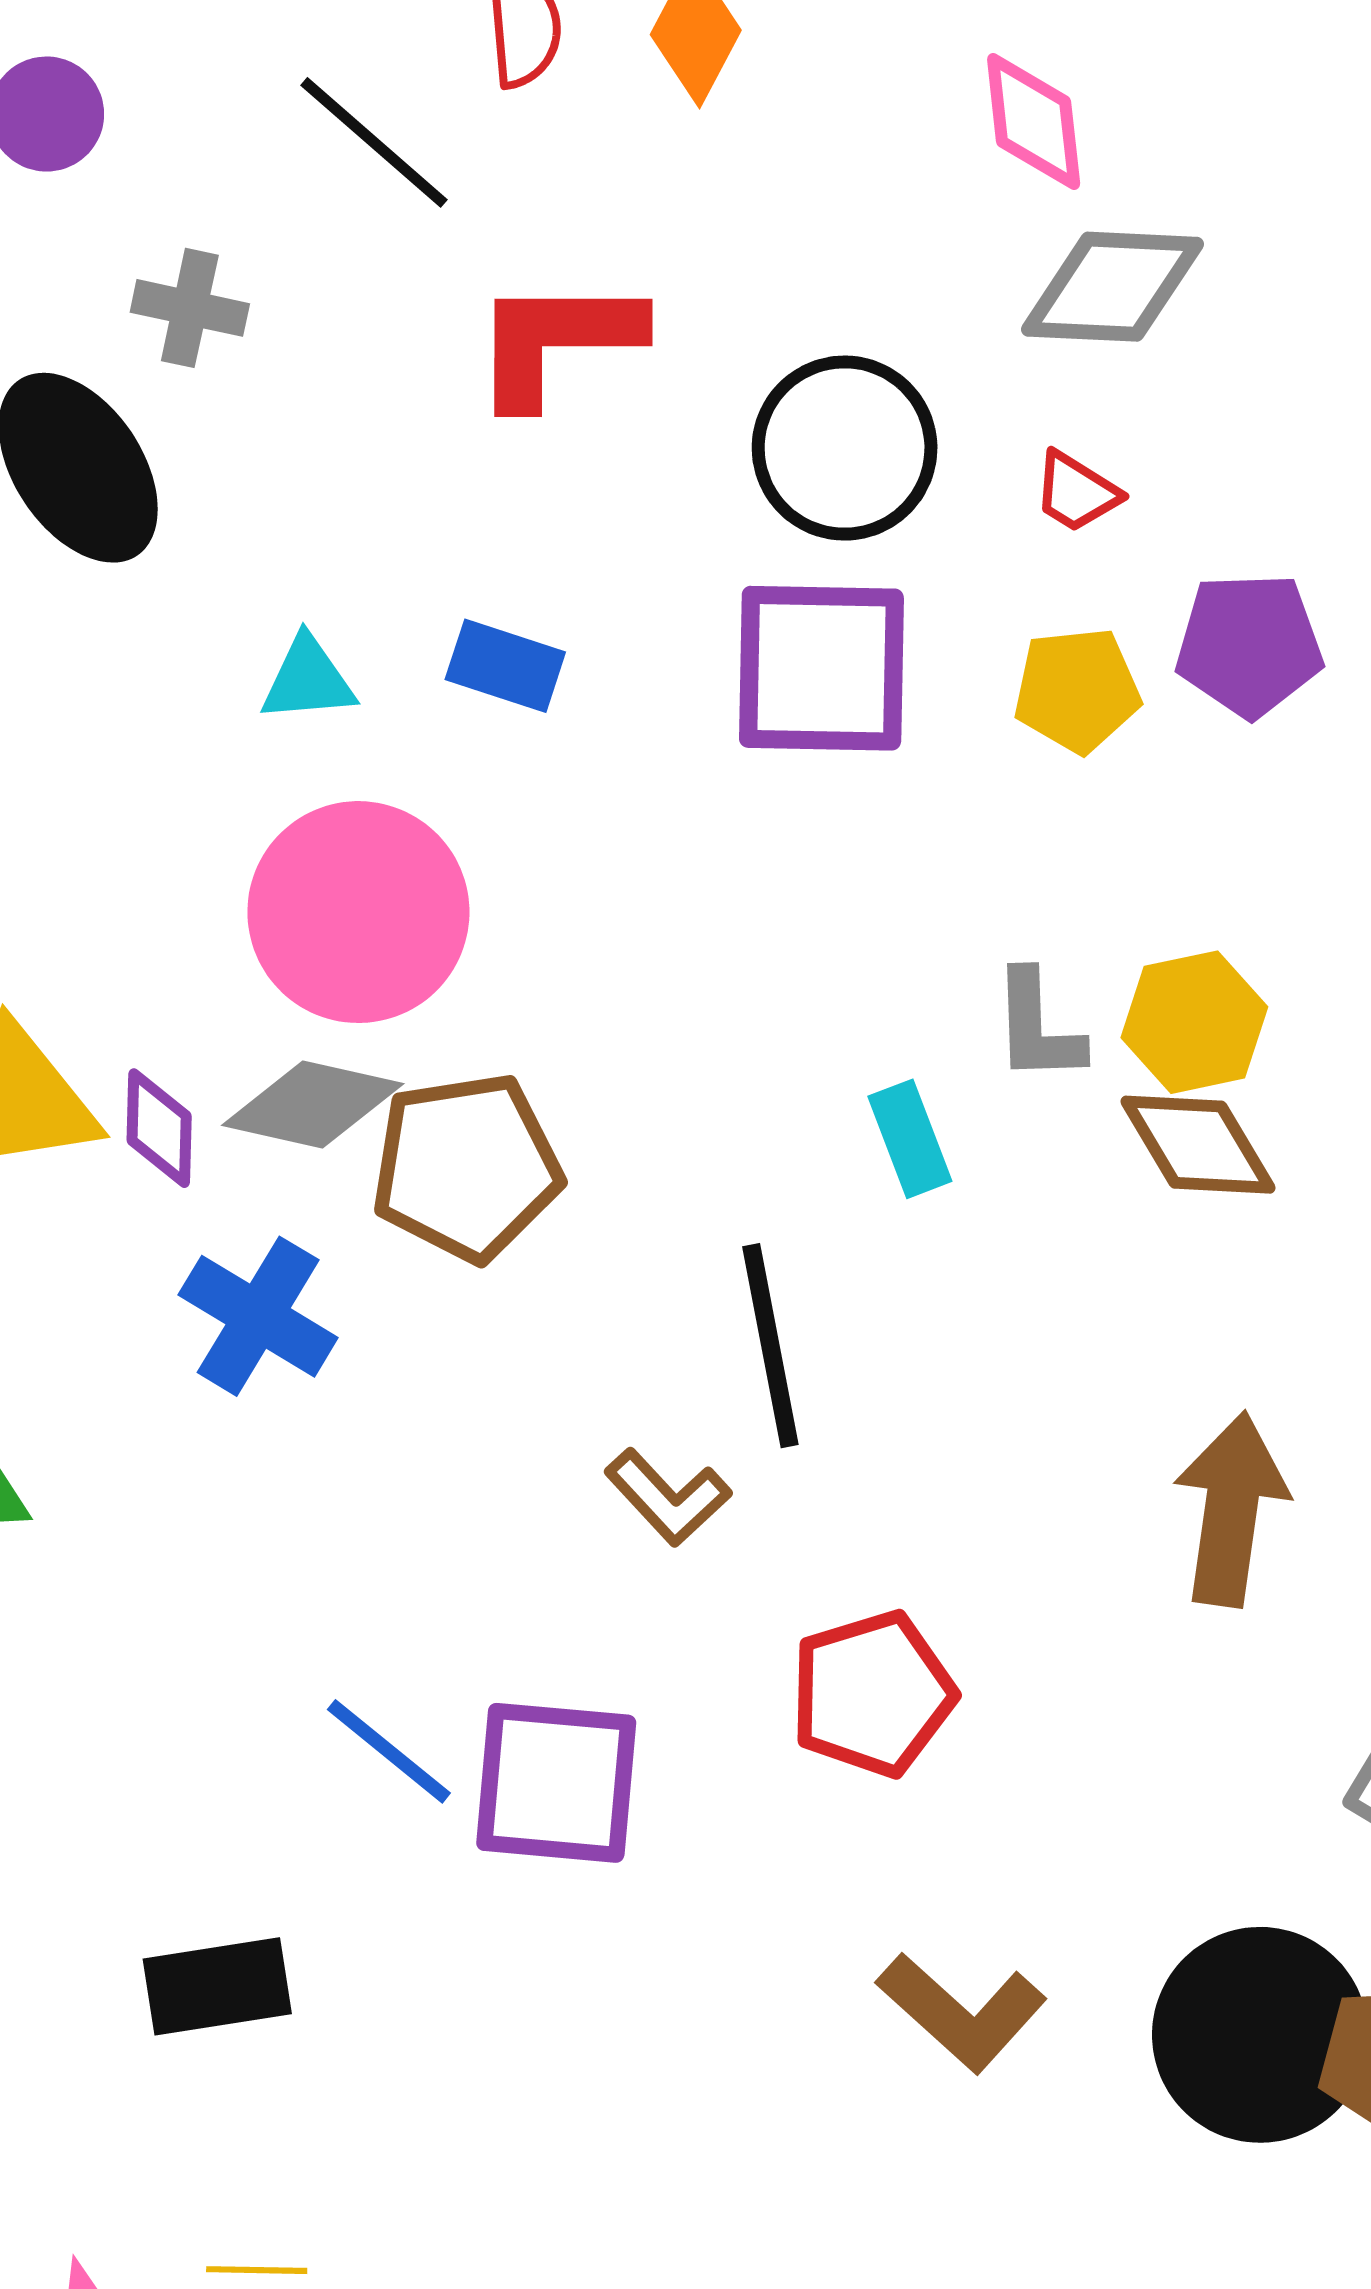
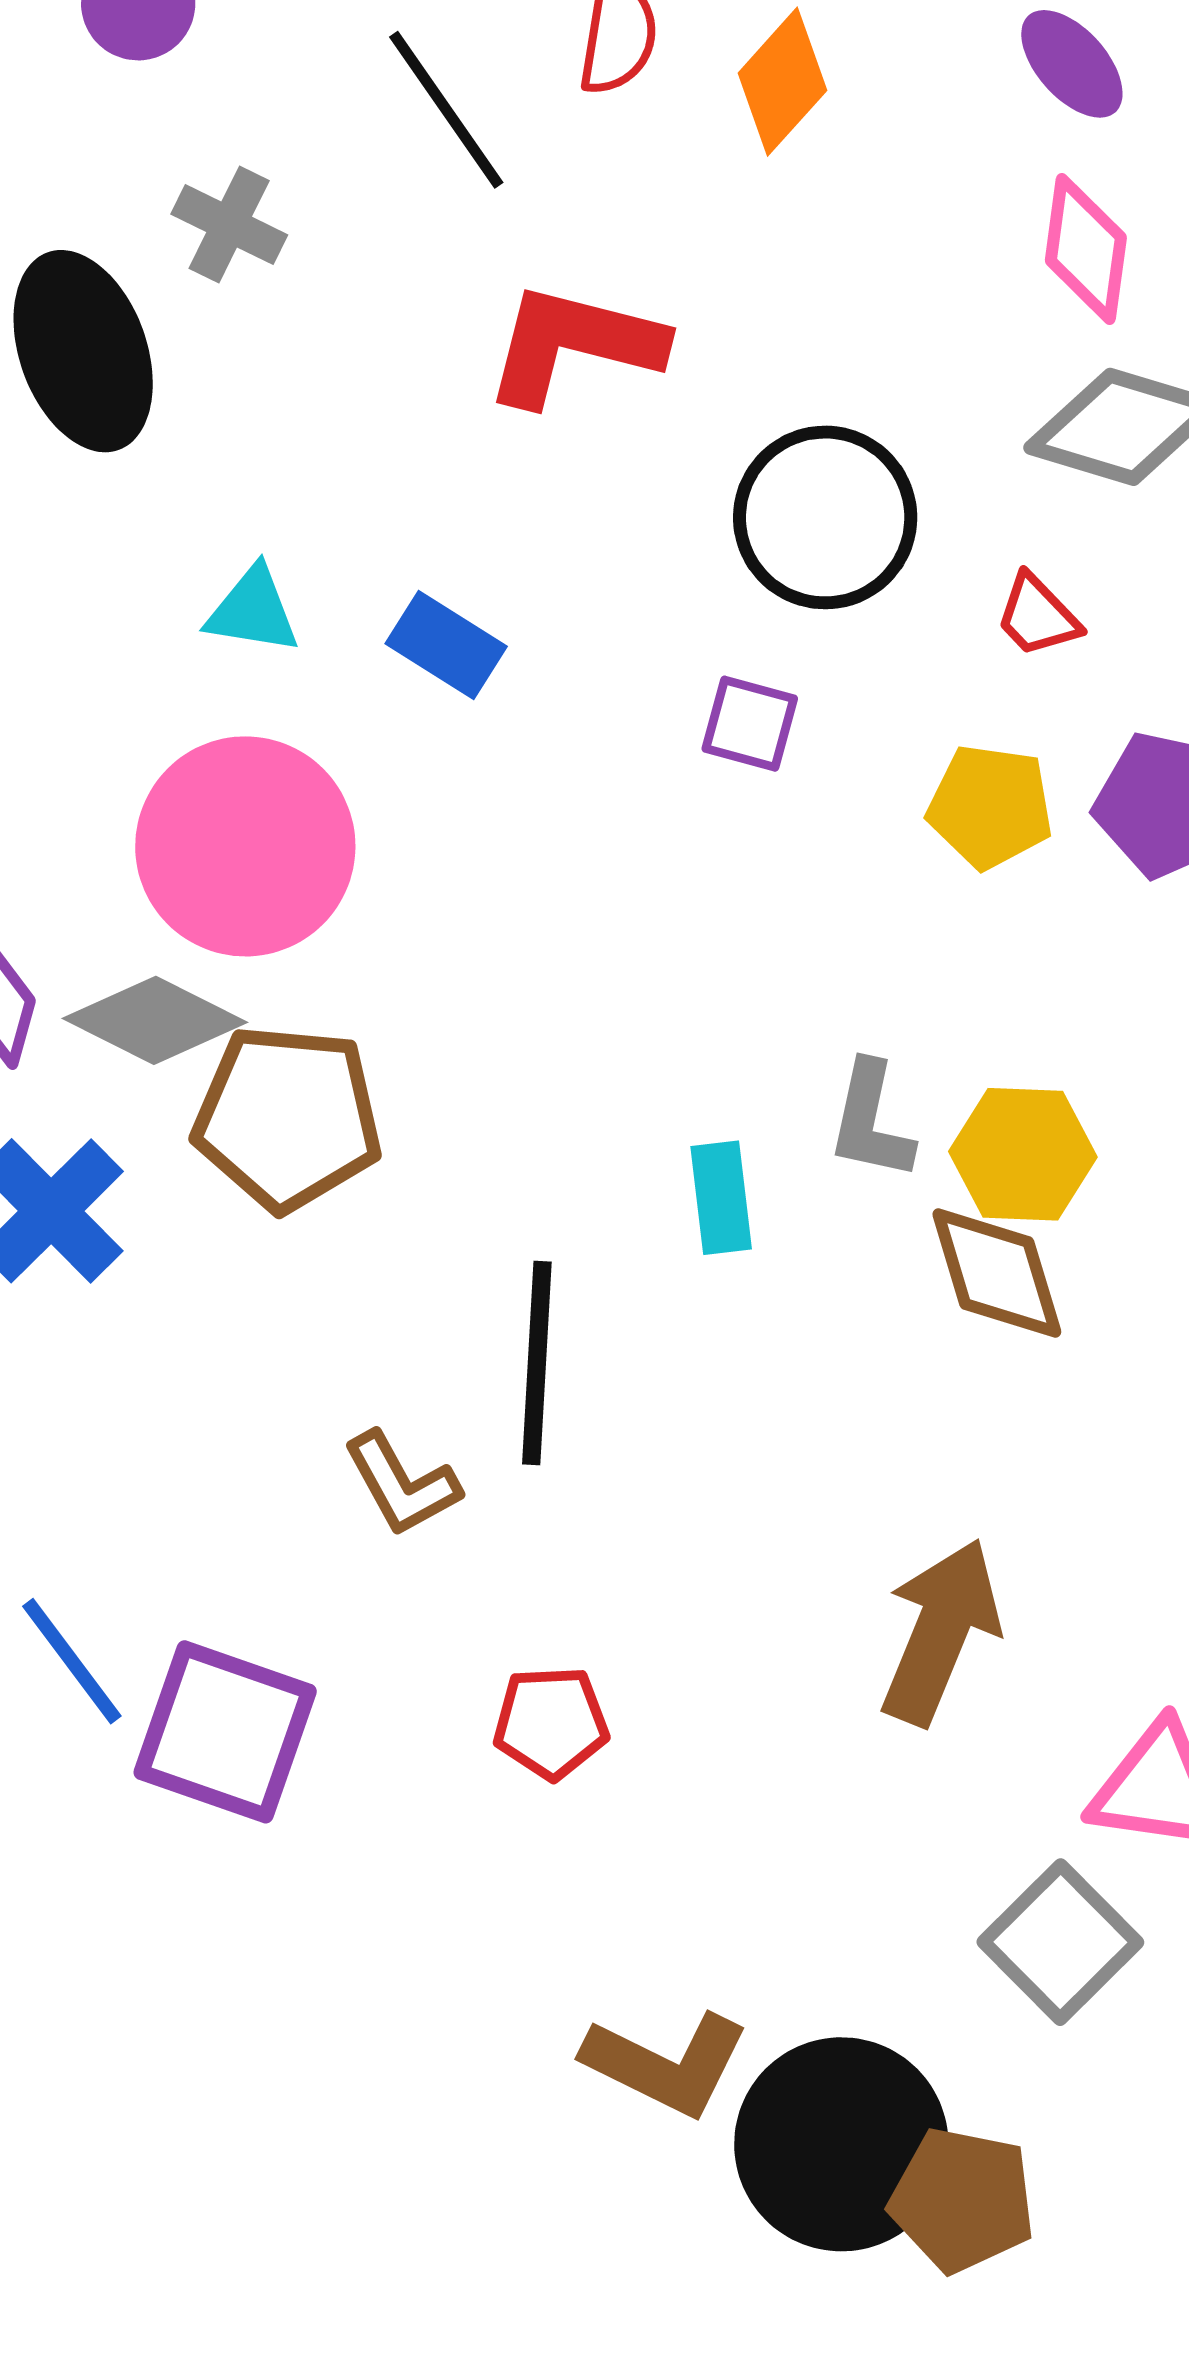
purple square: (821, 668) -> (750, 724), size x0.5
red pentagon: (872, 1694) -> (551, 1723), size x0.7
brown L-shape: (962, 2012) -> (666, 2064), moved, turned -30

